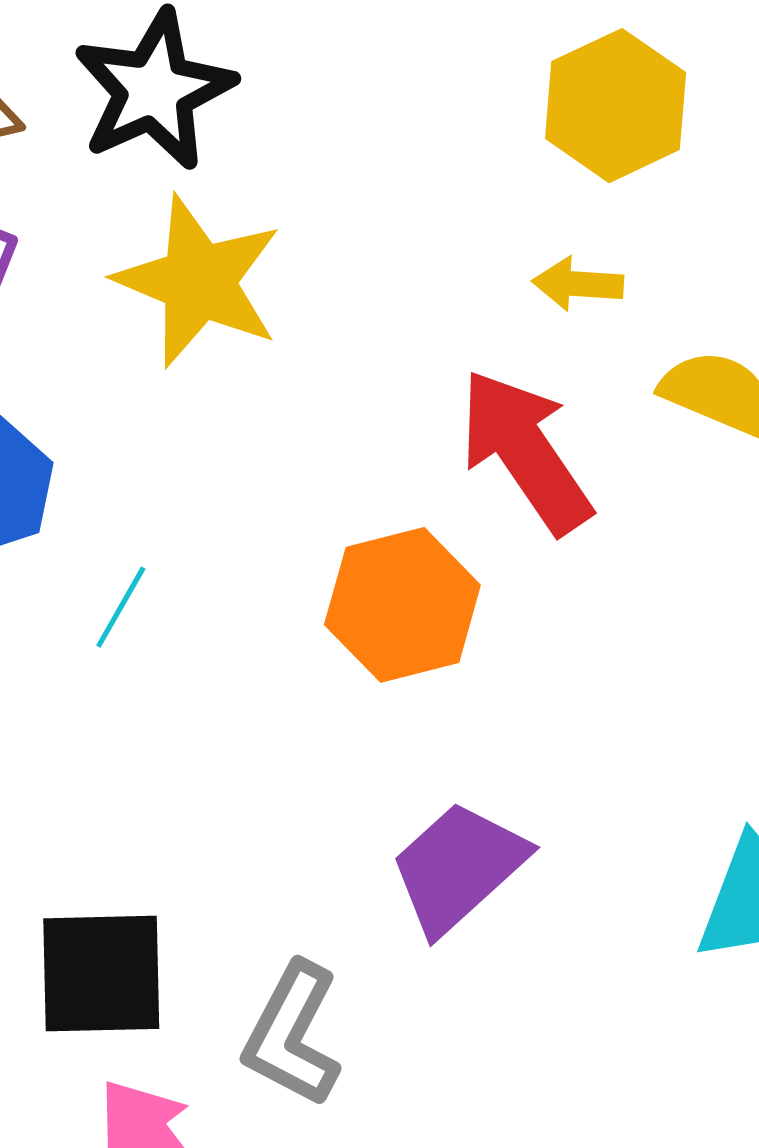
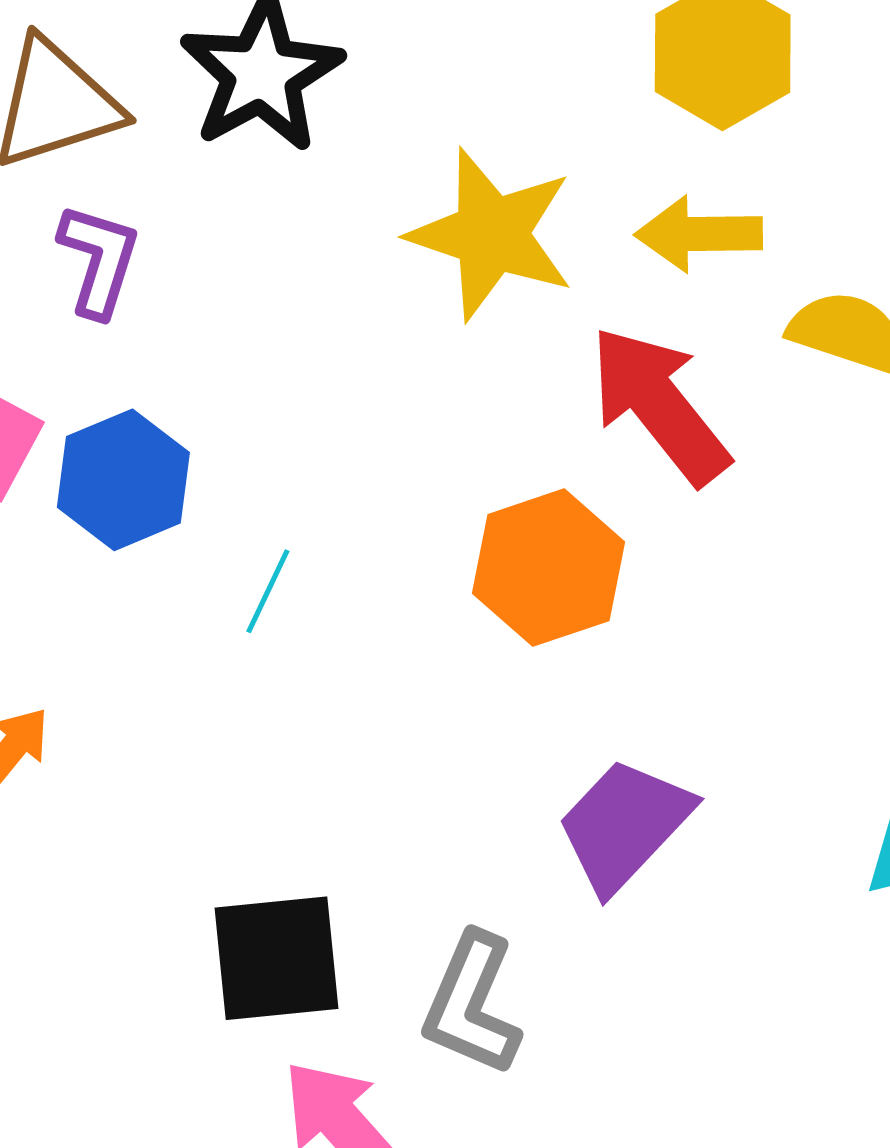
yellow star: (199, 281) -> (491, 234), moved
yellow arrow: (578, 284) -> (699, 234), size x1.4

